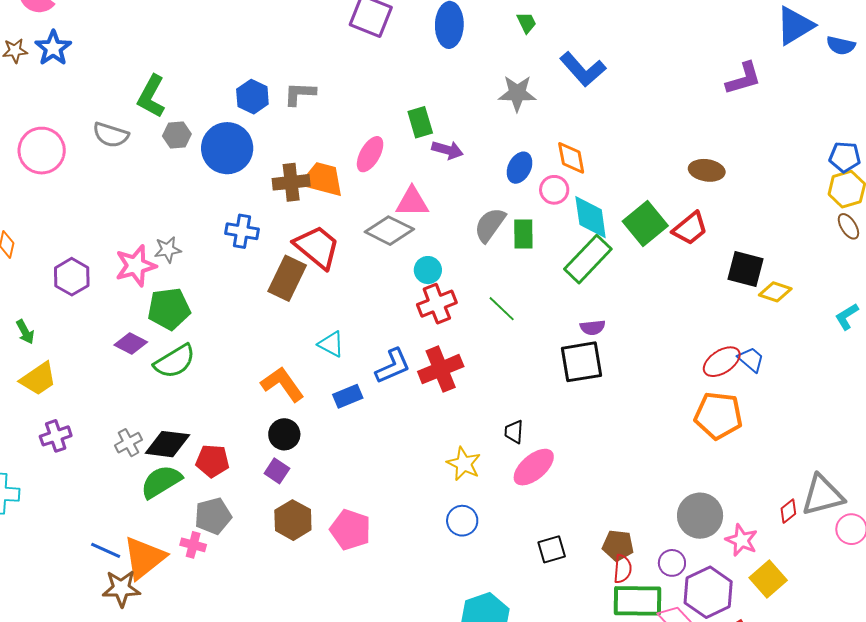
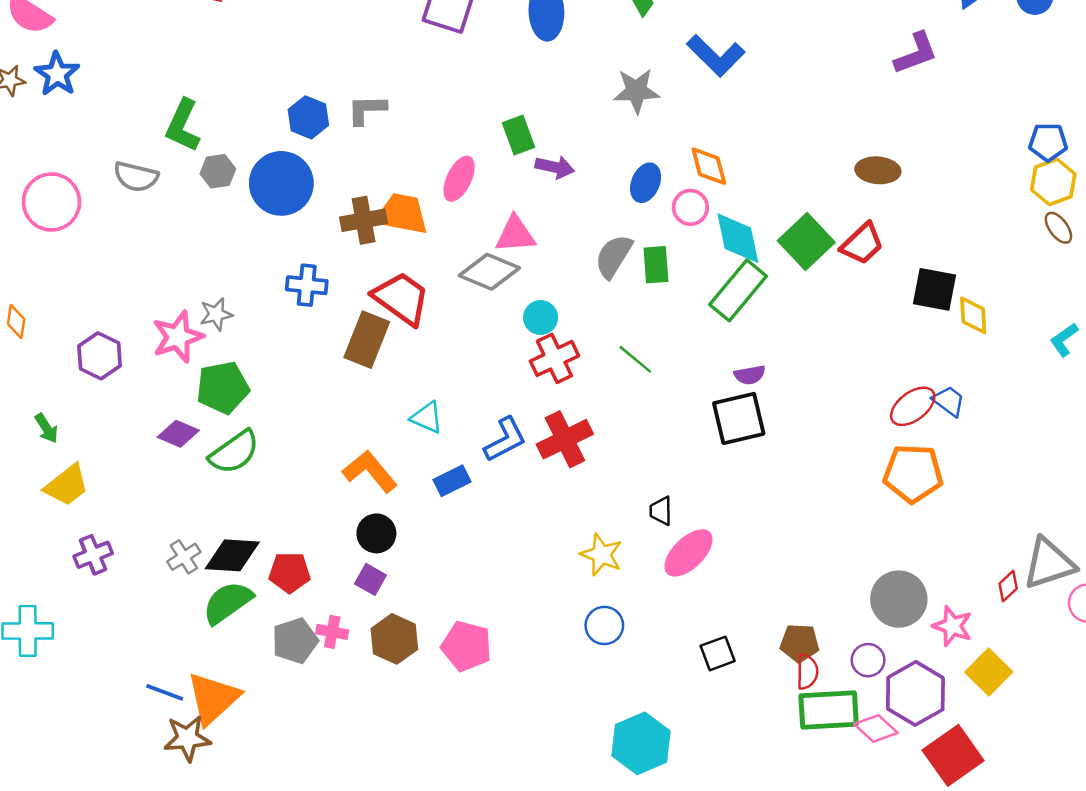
yellow diamond: (775, 292) -> (973, 315), turned 72
pink cross: (193, 545) -> (332, 632), moved

